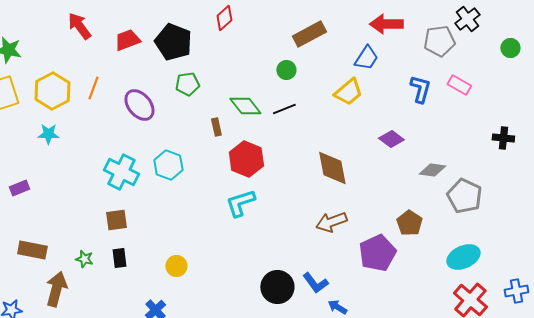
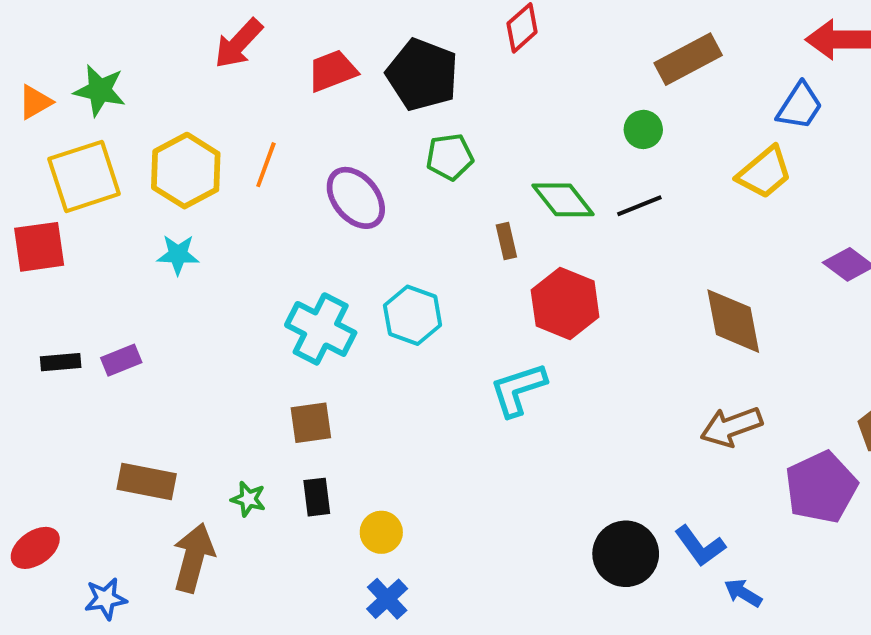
red arrow: (79, 26) -> (239, 43), turned -100
cyan L-shape: (240, 203) -> (518, 390), moved
yellow circle: (176, 266) -> (381, 532), moved

